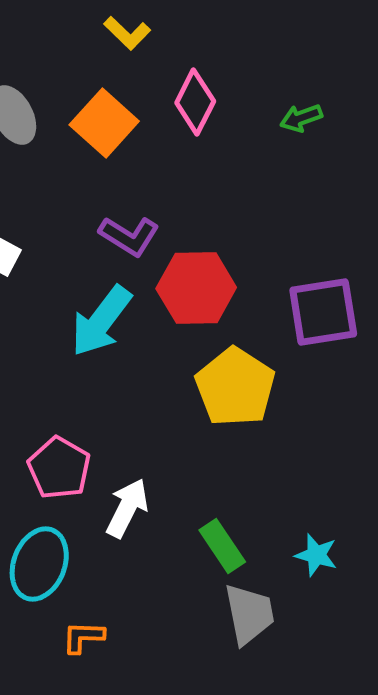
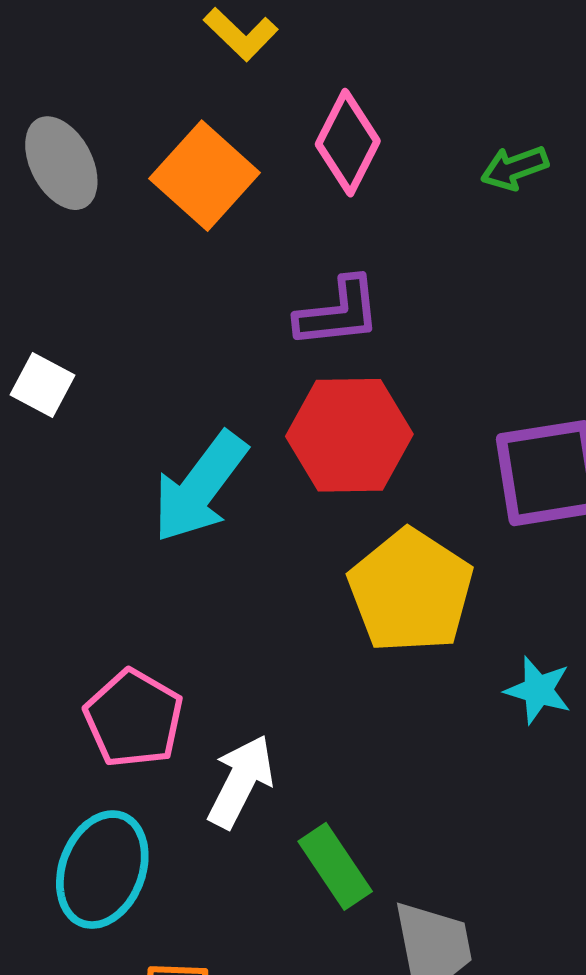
purple L-shape: (129, 236) -> (338, 313), moved, turned -38
green rectangle: (222, 546) -> (335, 866), moved
cyan star: (316, 555) -> (538, 690), moved

